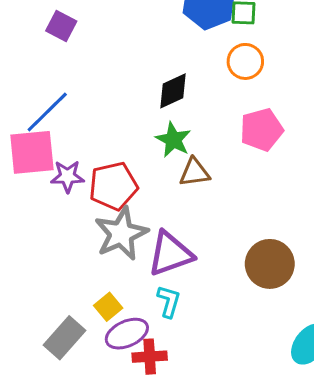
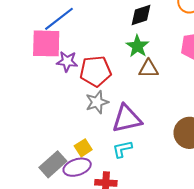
gray star: (121, 234) -> (97, 102), size x0.7
cyan L-shape: (169, 301) -> (122, 149), turned -125
purple ellipse: (127, 334) -> (77, 167), moved

